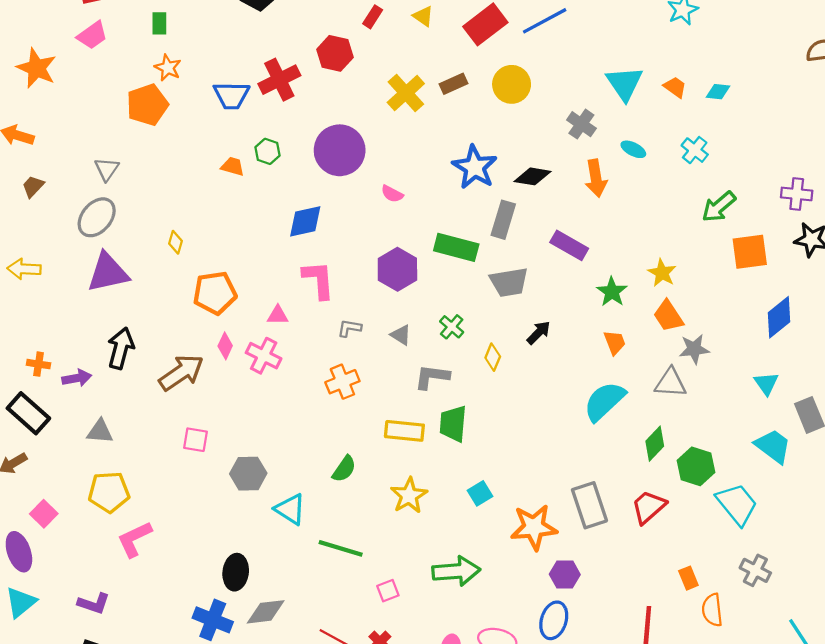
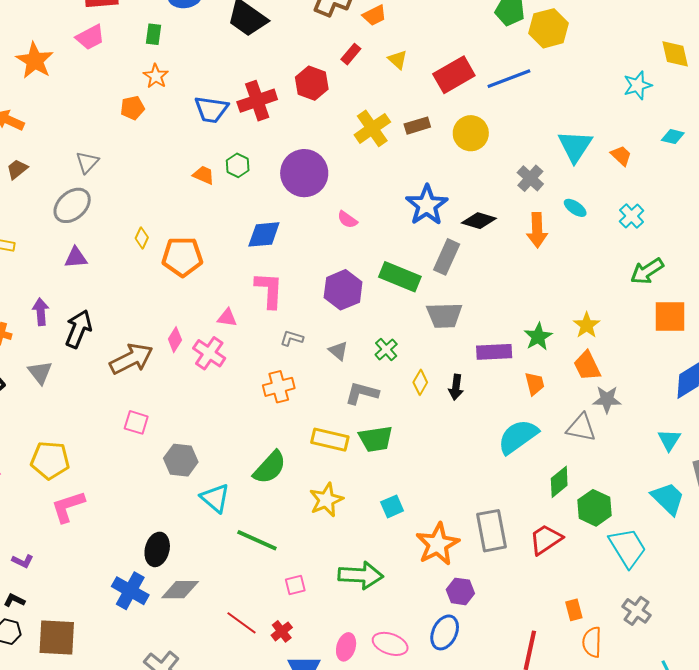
cyan diamond: (718, 92) -> (673, 137), moved
orange pentagon: (147, 105) -> (132, 108), size x0.6
purple rectangle: (569, 245) -> (494, 352), moved, turned -40
purple triangle: (108, 273) -> (76, 258), size x0.6
orange pentagon: (215, 293) -> (182, 257), moved
black arrow: (539, 333) -> (456, 387), moved, turned 135
purple arrow: (77, 378) -> (41, 312), moved, turned -92
green trapezoid: (453, 424) -> (376, 439), turned -111
gray triangle: (100, 432) -> (40, 372), moved, turned 40
green semicircle: (344, 469) -> (270, 467), size x1.4
orange star: (534, 527) -> (438, 544), turned -30
purple L-shape: (94, 603) -> (23, 561), size x0.7

